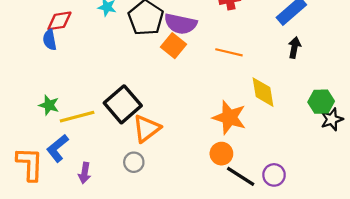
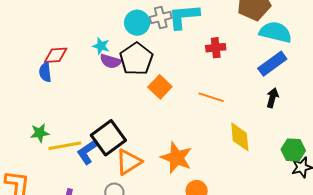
purple semicircle: (181, 24) -> (110, 61), moved, size x0.7
green star: (49, 105) -> (40, 133), turned -30
orange star: (229, 117) -> (176, 158), moved
blue L-shape: (58, 148) -> (88, 152), moved

